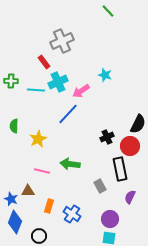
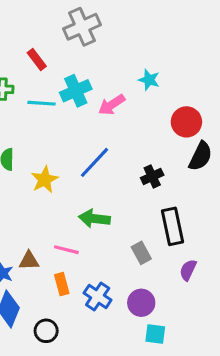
red rectangle: (44, 62) -> (37, 60), moved
blue line: (68, 114) -> (94, 162), moved
red circle: (130, 146) -> (186, 122), moved
pink line: (42, 171) -> (66, 250), moved
orange rectangle: (49, 206) -> (62, 284), turned -32
purple circle: (110, 219) -> (141, 303), moved

